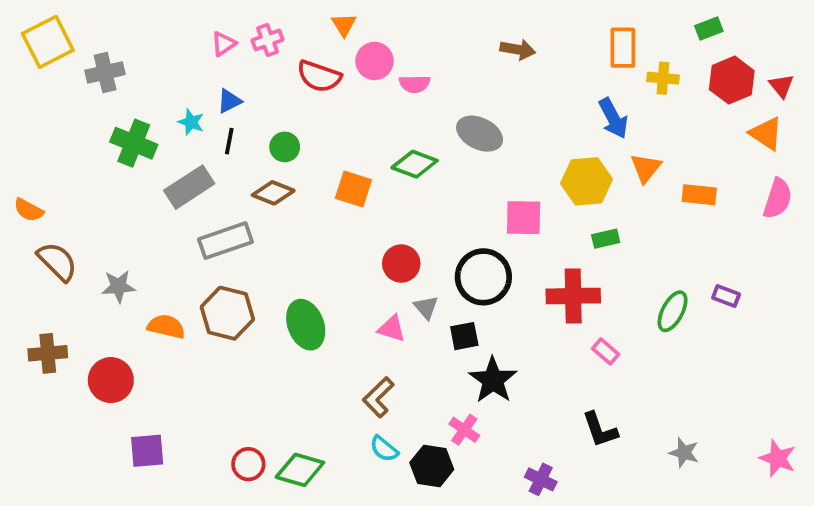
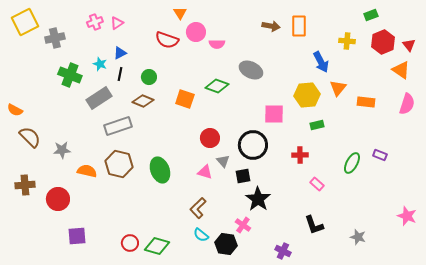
pink cross: (267, 40) -> (95, 22), moved
orange rectangle: (623, 48) -> (299, 26), moved
red cross: (573, 296) -> (300, 155), size x0.6
pink star: (778, 458) -> (407, 216), moved

